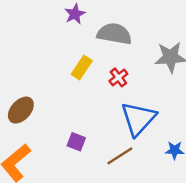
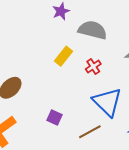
blue triangle: (138, 119) -> (107, 102), turned -32

